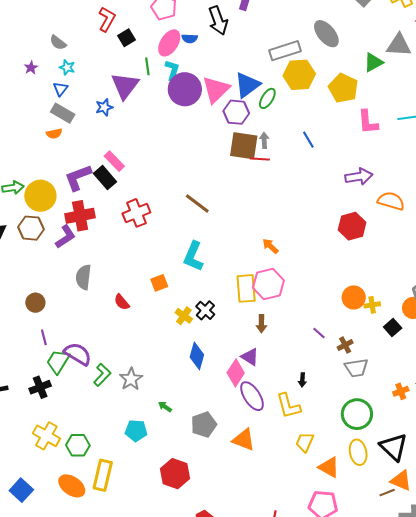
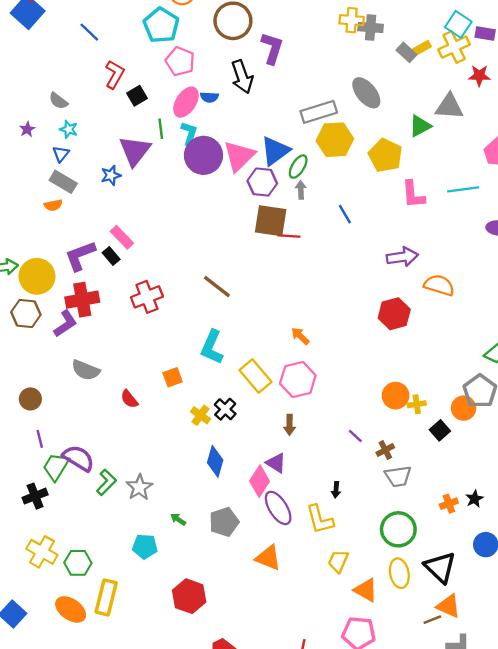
gray arrow: (264, 140) -> (301, 190), moved
black rectangle: (105, 178) -> (111, 256), size x0.7
gray semicircle: (83, 277) -> (86, 370), turned -75
yellow rectangle: (246, 288) -> (256, 376), moved, turned -36
gray pentagon: (204, 425) -> (224, 522), moved

